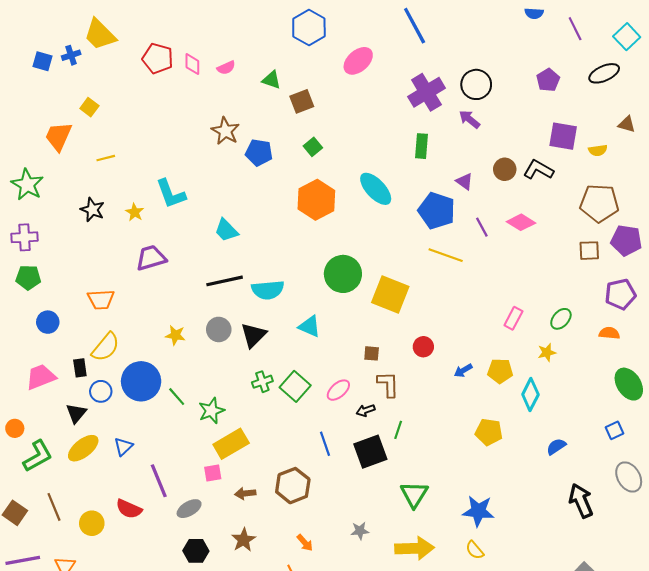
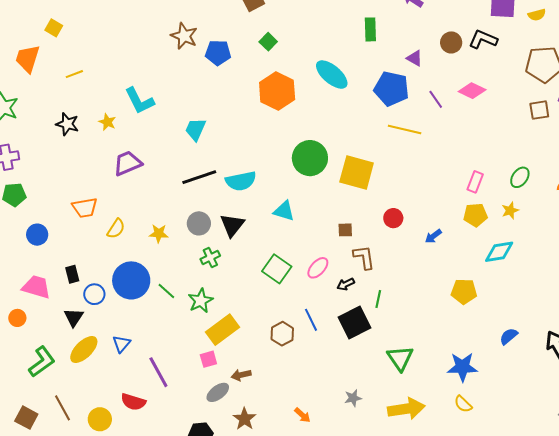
cyan trapezoid: (226, 230) -> (196, 129), turned 75
yellow semicircle: (106, 347) -> (116, 229), moved, size x0.7
yellow pentagon: (500, 371) -> (475, 215), moved
pink trapezoid: (41, 377) -> (36, 287), turned 44
green cross: (262, 382) -> (210, 257), moved
cyan diamond: (530, 395) -> (499, 252), turned 60
orange circle: (15, 428) -> (17, 318), moved
blue semicircle: (556, 447) -> (509, 336), moved
brown hexagon: (293, 486) -> (282, 334), moved, size x0.7
gray ellipse: (189, 509) -> (218, 392), moved

